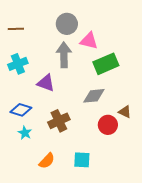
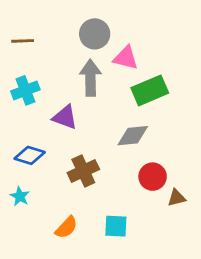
brown triangle: (125, 112) -> (177, 198), moved, turned -40
cyan star: (25, 133) -> (20, 196), moved

